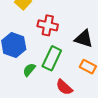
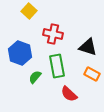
green rectangle: (52, 58) -> (57, 66), turned -35

